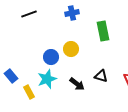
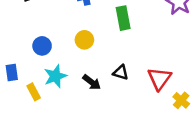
blue circle: (51, 57) -> (42, 46), moved
blue rectangle: (11, 76) -> (12, 73), turned 32

